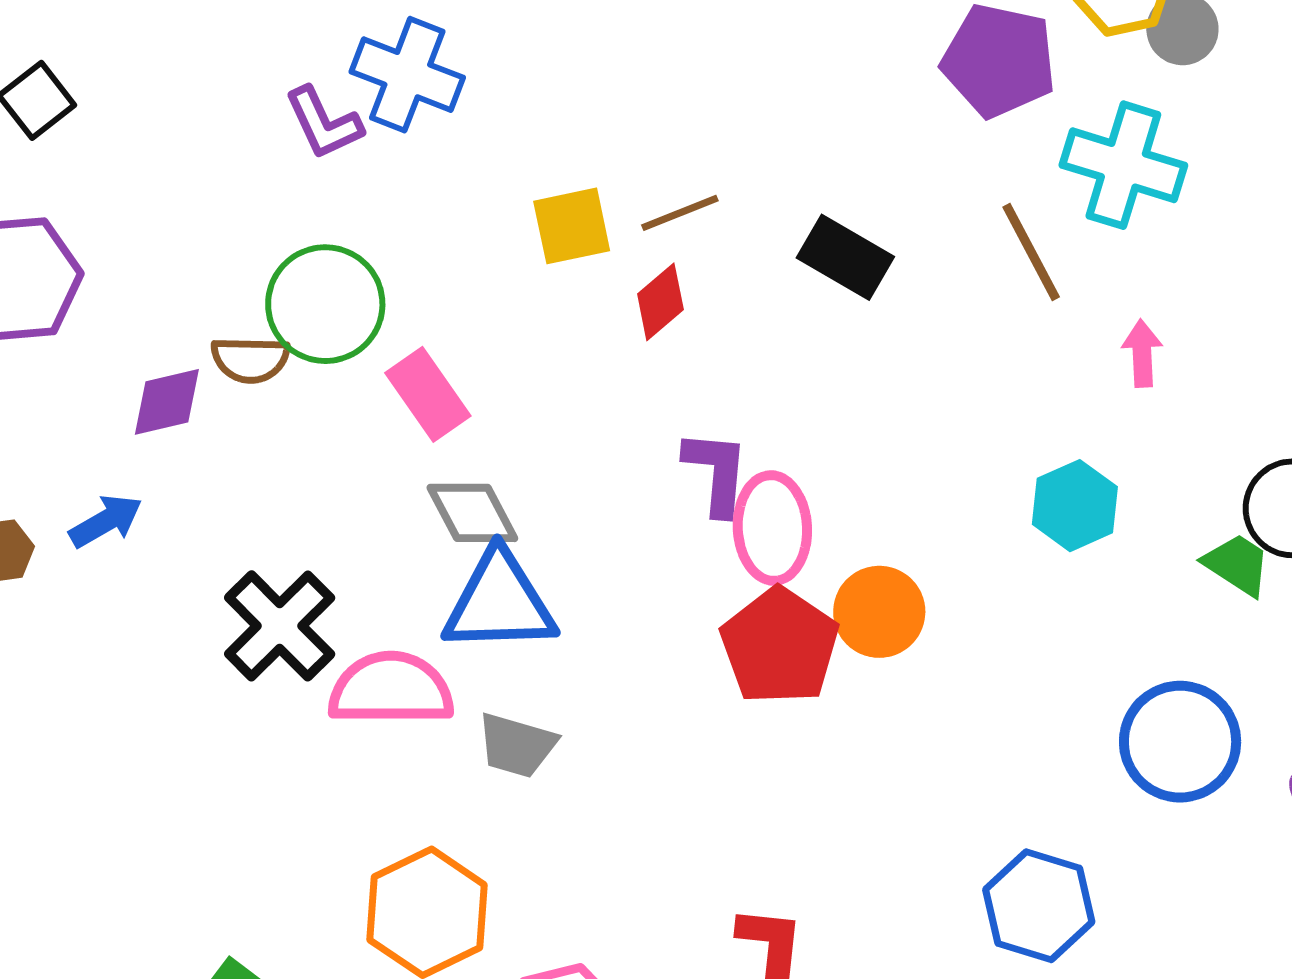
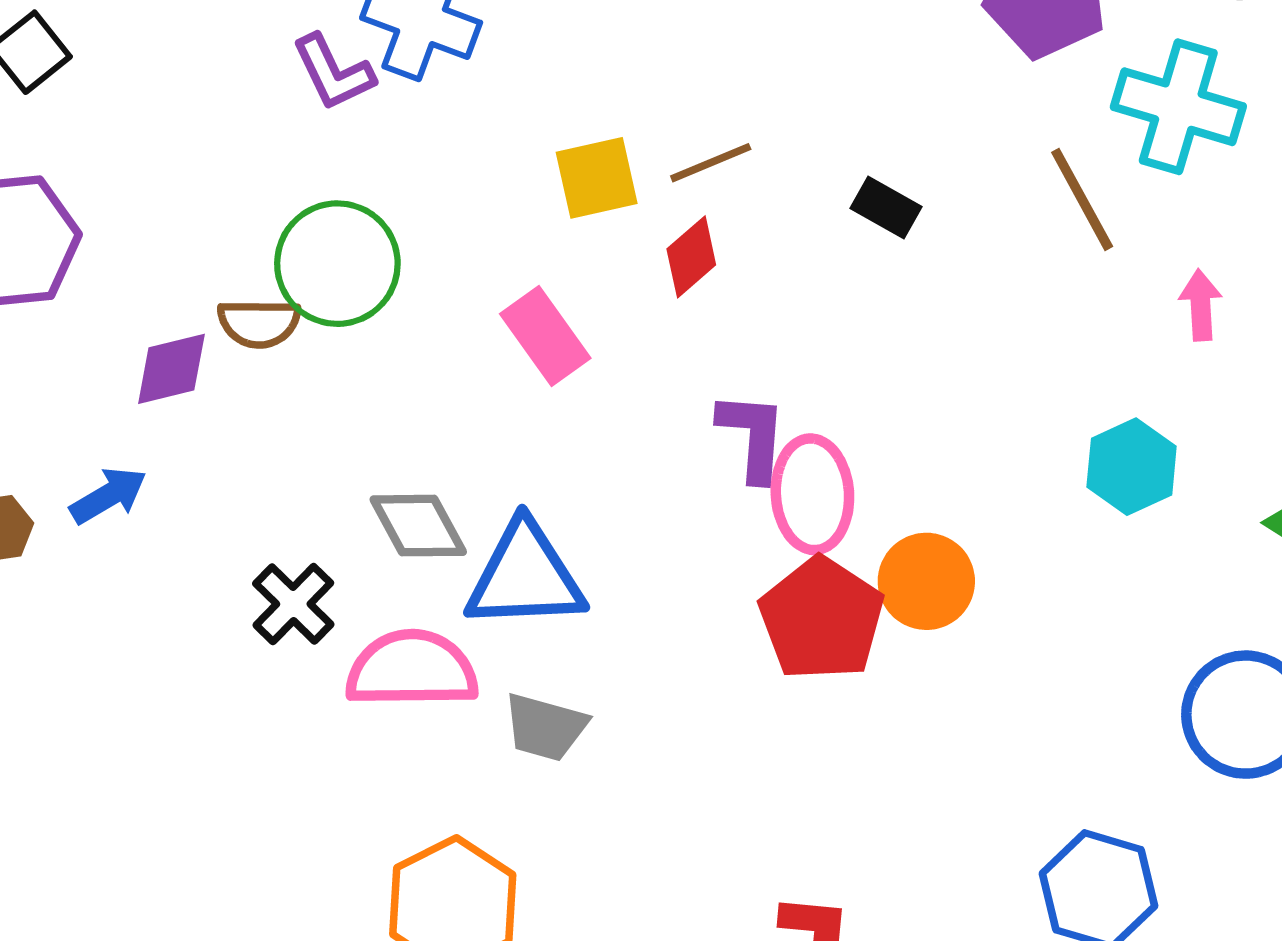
black rectangle: (845, 257) -> (886, 207), size x0.7
pink rectangle: (428, 394) -> (545, 336), moved
gray diamond: (472, 513) -> (418, 526), moved
black cross: (280, 626) -> (293, 604), size x0.7

